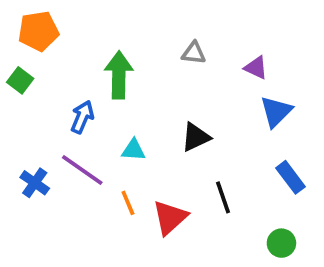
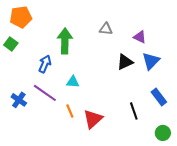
black triangle: (196, 137) -> (125, 62), moved
black line: (223, 197) -> (134, 111), moved
green circle: (281, 243) -> (163, 133), moved

